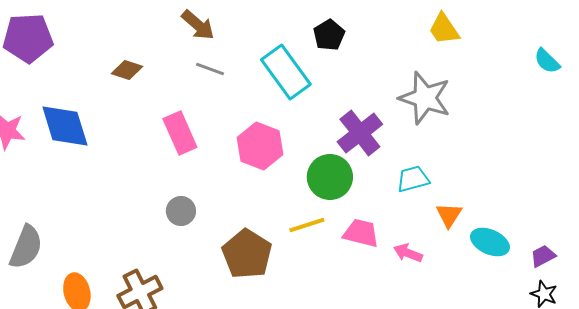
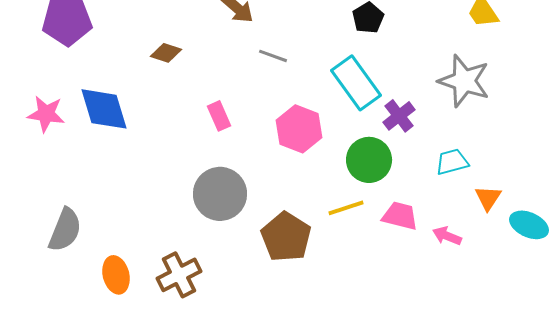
gray line: (210, 69) -> (273, 56), moved
cyan rectangle: (286, 72) -> (356, 83), moved
pink rectangle: (180, 133) -> (219, 116), size x0.7
purple cross: (360, 133) -> (399, 116), size x0.7
gray circle: (181, 211) -> (220, 194), size x1.8

